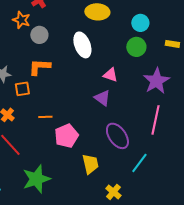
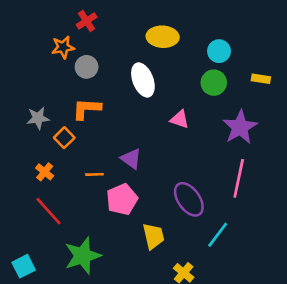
orange star: (21, 20) -> (63, 47), turned -30
orange square: (22, 89) -> (64, 138), turned -35
purple triangle: (102, 98) -> (131, 159), moved

